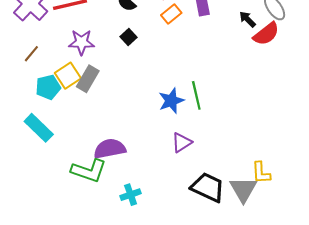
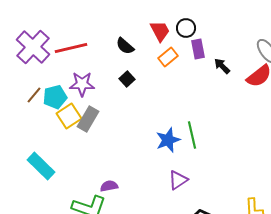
black arrow: (247, 19) -> (222, 66), moved
cyan pentagon: (48, 87) -> (55, 97), moved
purple semicircle: (110, 149) -> (109, 186), size x0.6

